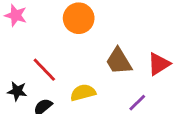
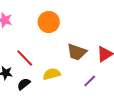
brown trapezoid: (119, 61) -> (77, 52), turned -40

